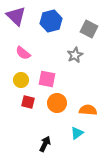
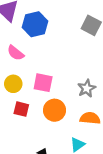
blue hexagon: (51, 21) -> (35, 24), moved
gray star: (75, 55) -> (87, 88), moved

